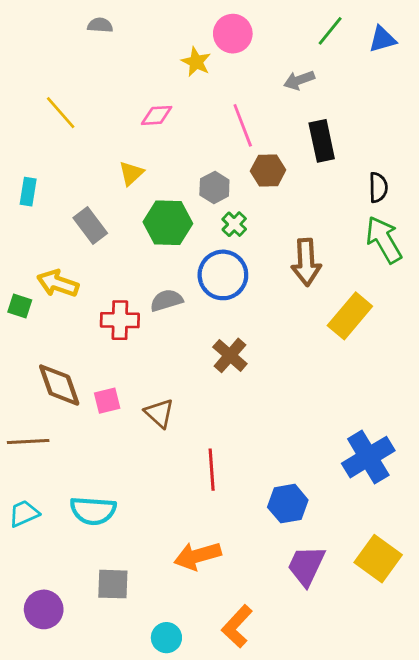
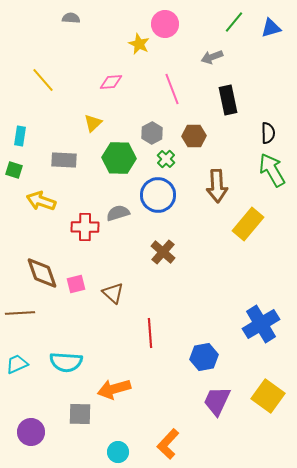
brown hexagon: (268, 171) -> (194, 136), moved
gray rectangle: (90, 226) -> (64, 160), turned -50
green square: (20, 306) -> (14, 170), moved
orange arrow: (198, 556) -> (114, 389), moved

